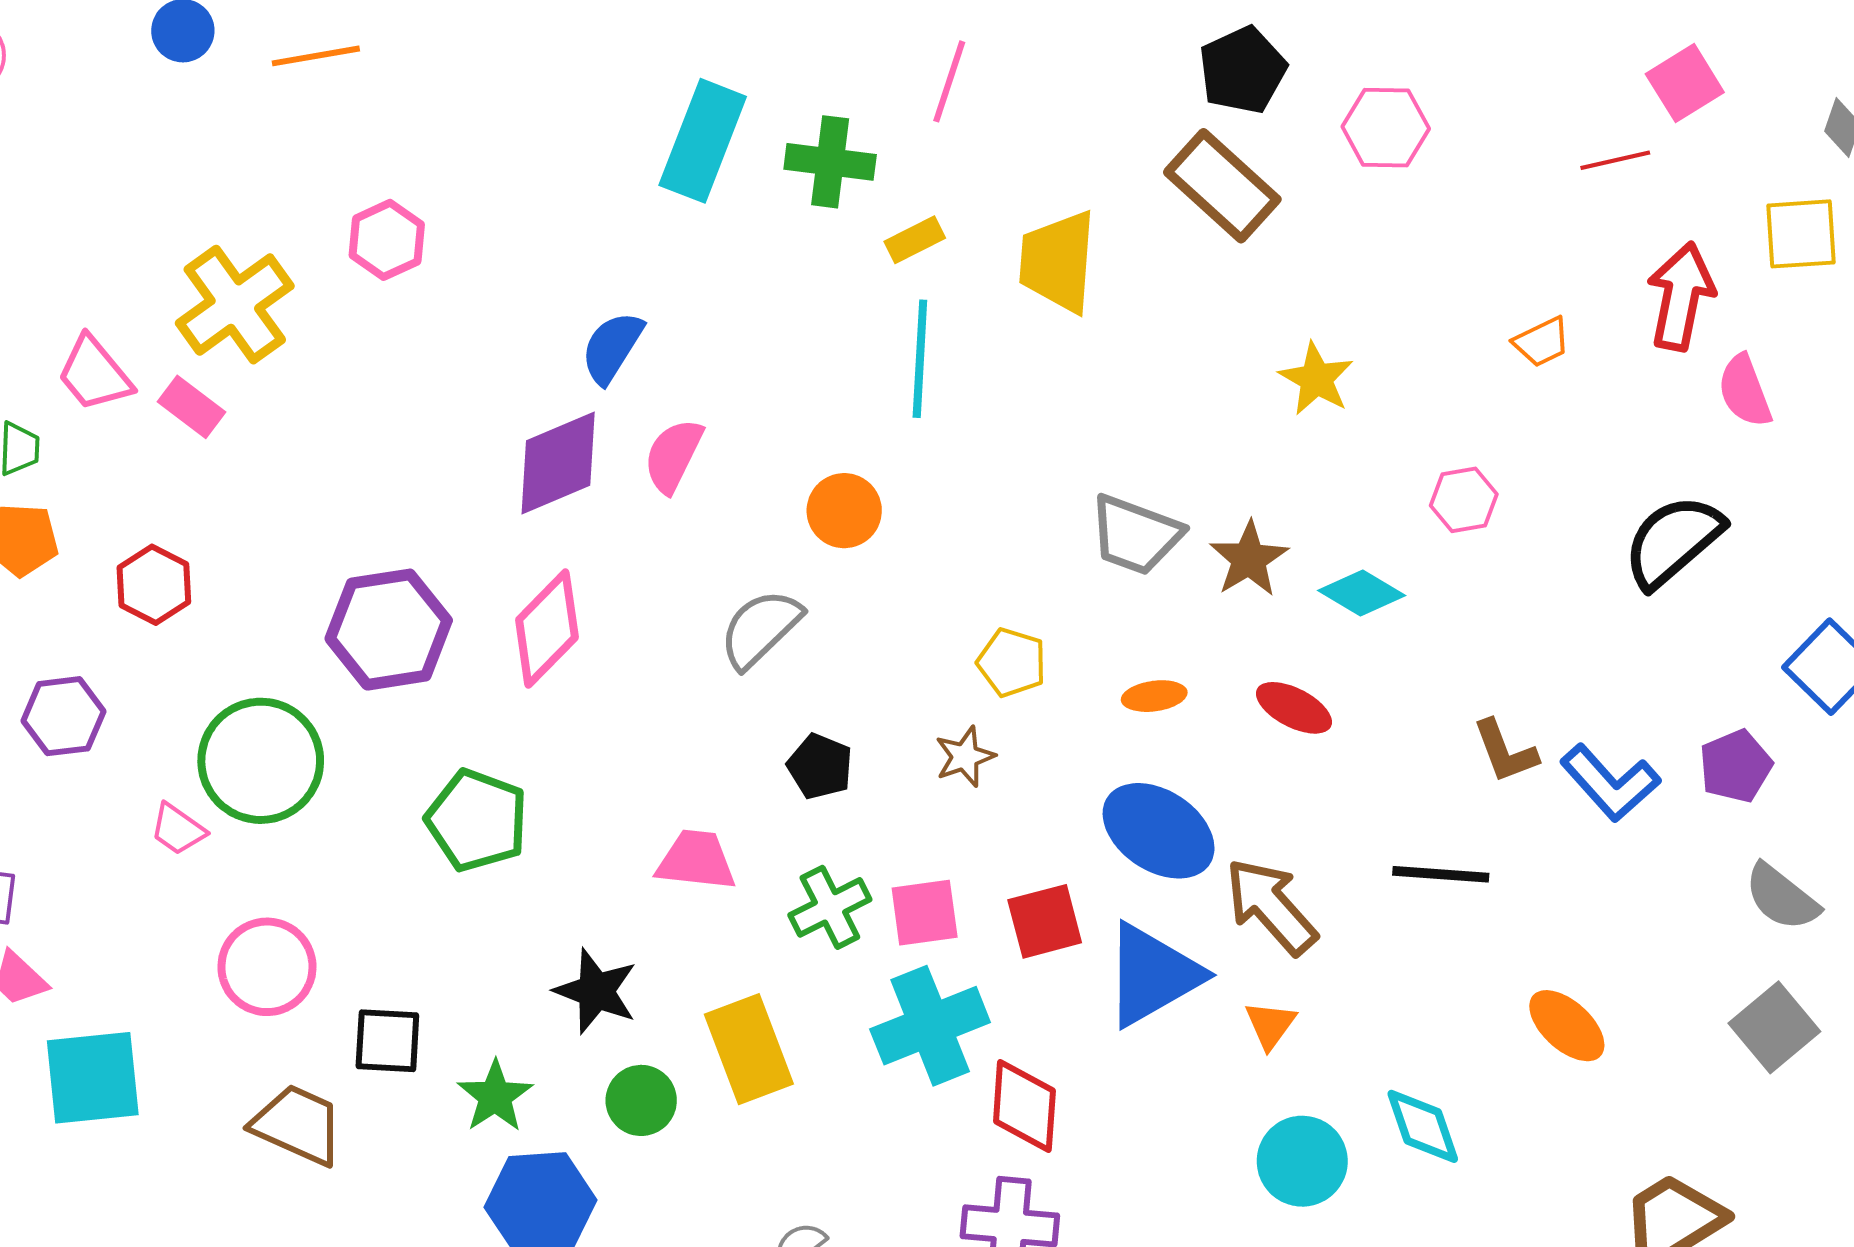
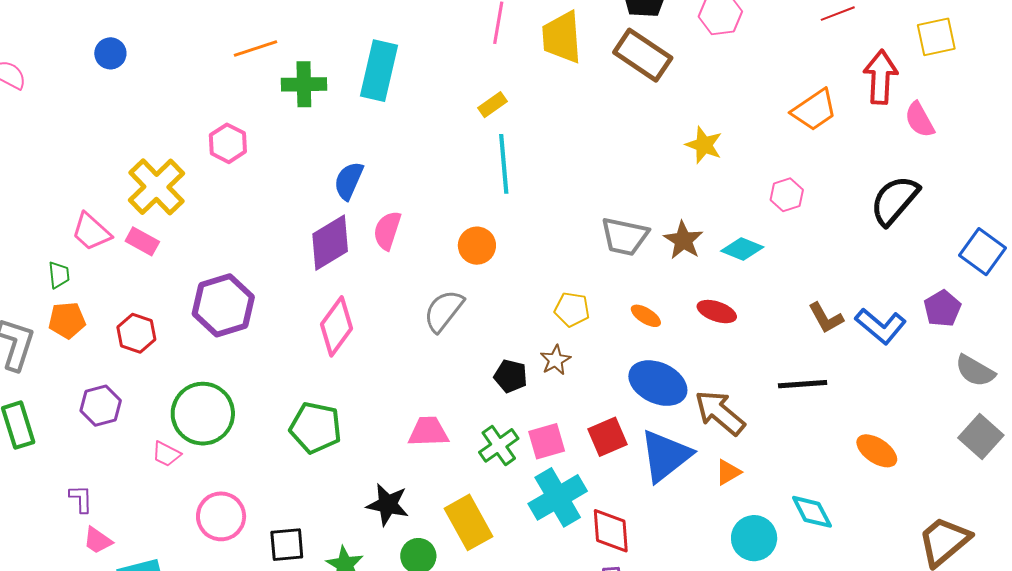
orange line: (316, 56) -> (256, 48), moved
green cross: (830, 162) -> (304, 84), moved
yellow trapezoid: (1058, 262) -> (562, 37), moved
orange trapezoid: (1542, 342) -> (814, 110), size x1.6
purple hexagon: (389, 630) -> (223, 305), moved
orange ellipse: (1154, 696) -> (646, 316), turned 48
black pentagon: (820, 766) -> (511, 376), moved
orange triangle: (1270, 1025) -> (728, 472), turned 32

